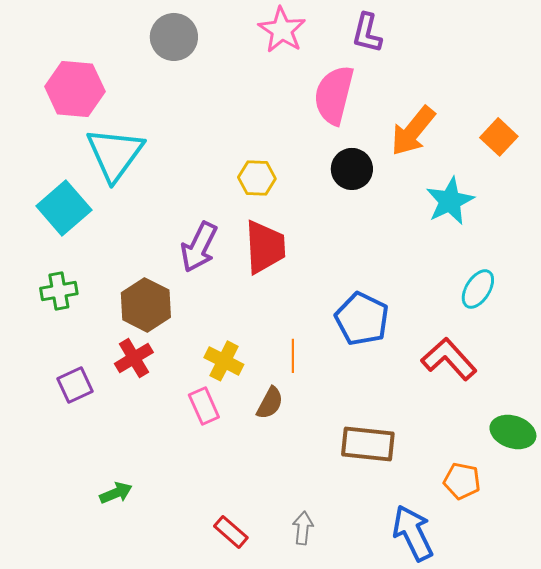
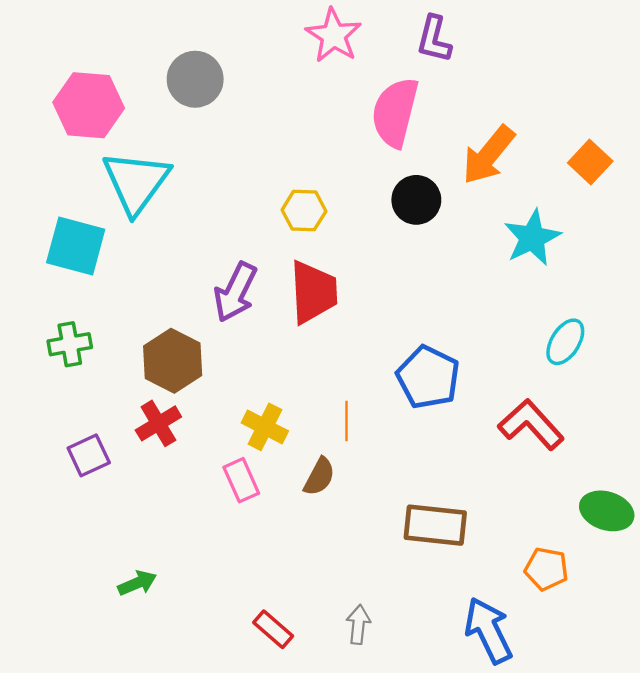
gray circle: (174, 37) -> (195, 79), moved
cyan square: (64, 208) -> (76, 246), turned -34

